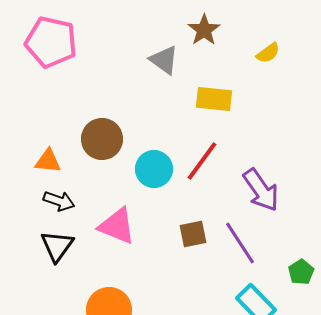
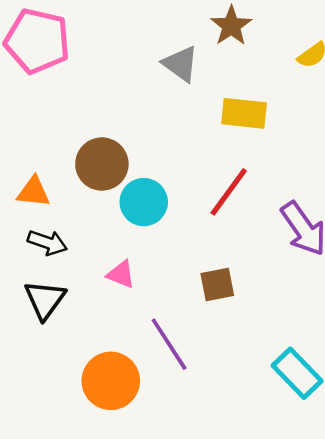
cyan circle: (154, 169) -> (144, 202), moved
pink triangle: (117, 226) -> (121, 274), size x0.6
purple line: (240, 243) -> (169, 344), moved

